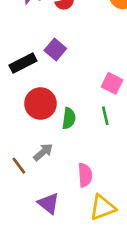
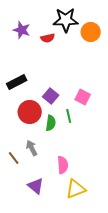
purple square: (55, 50) -> (51, 96), moved
green line: (105, 116) -> (69, 116), moved
gray arrow: (43, 152) -> (32, 148), turned -77

